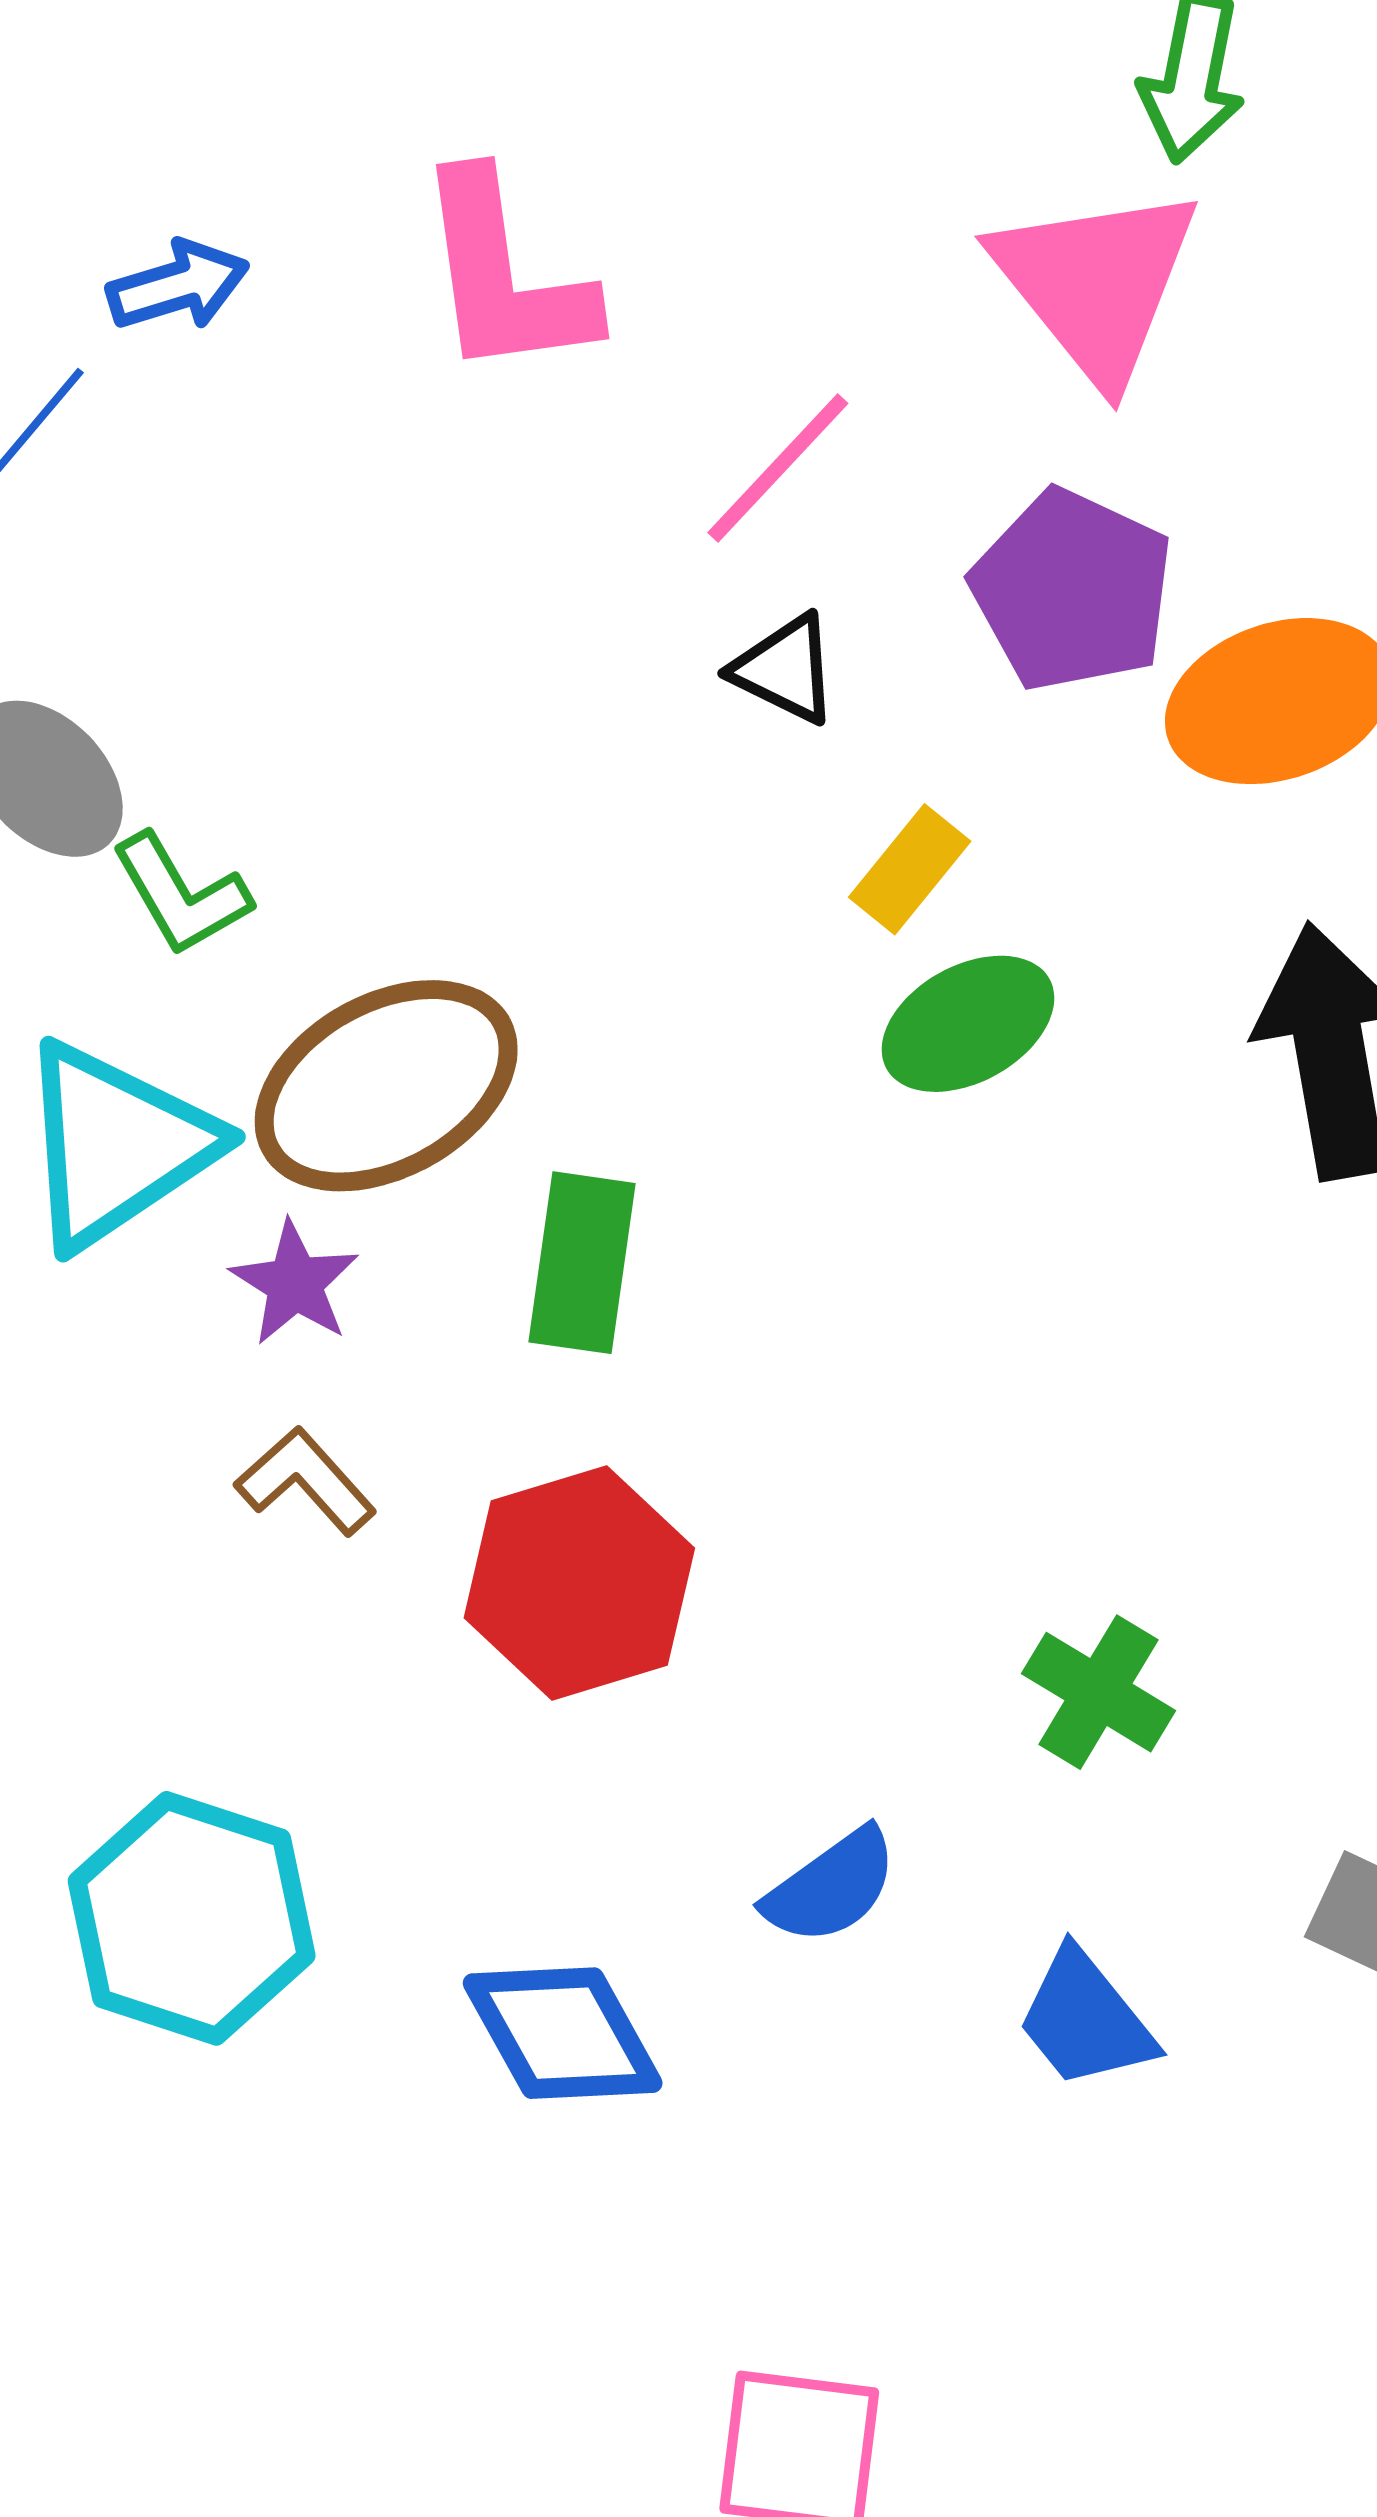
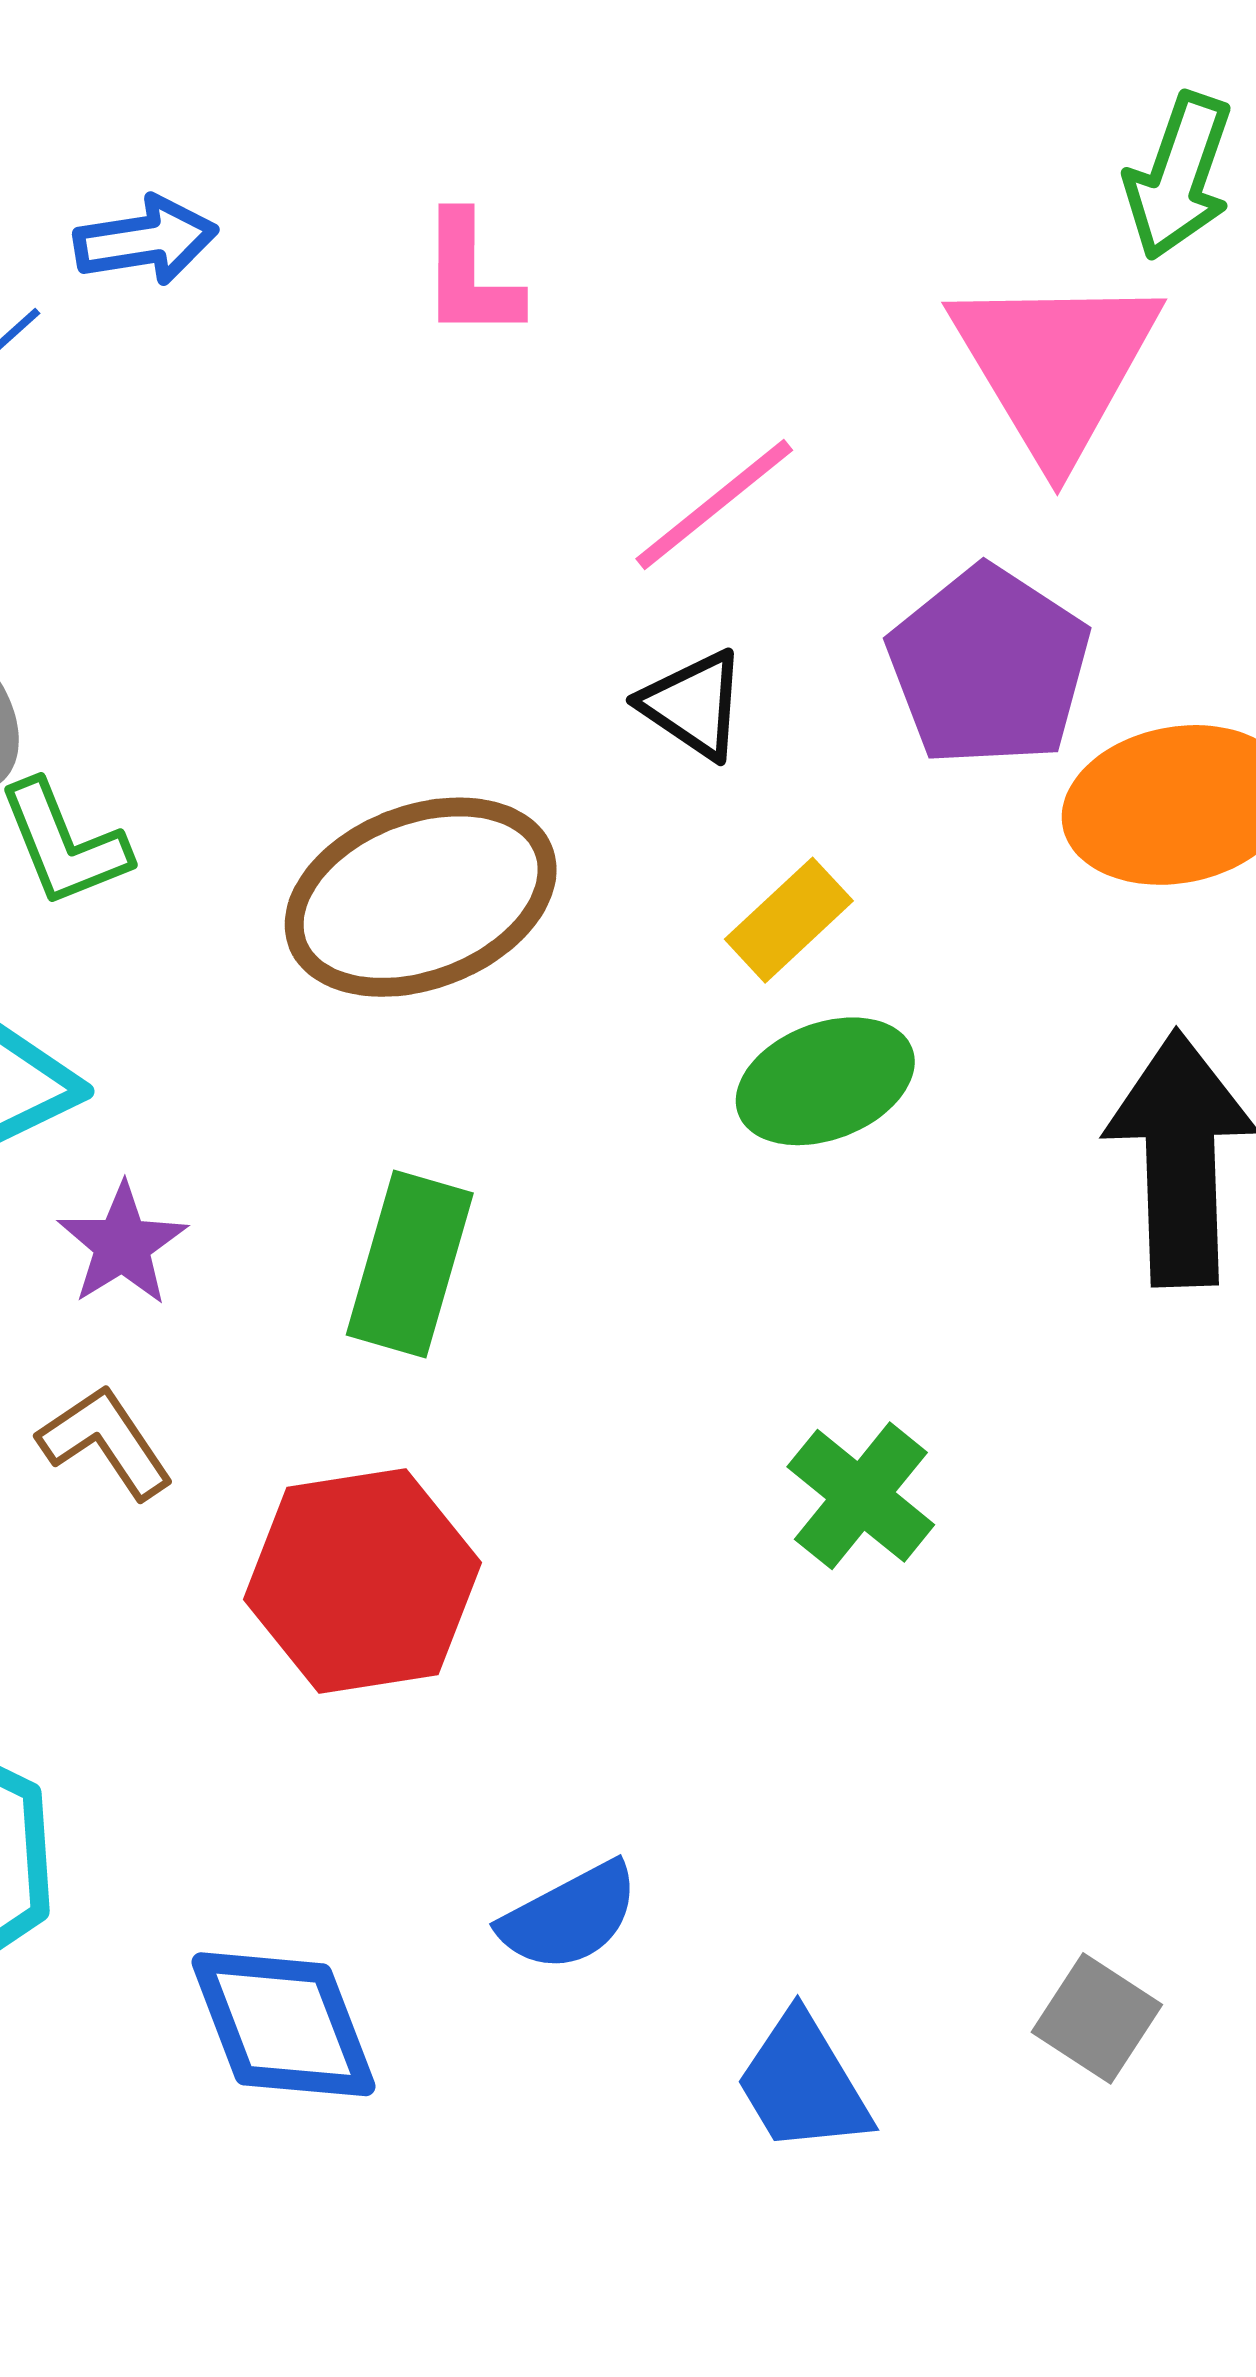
pink L-shape: (504, 276) -> (470, 276), size x0.6
brown ellipse: (386, 1086) -> (421, 897), moved
green cross: (1099, 1692) -> (861, 1496), moved

